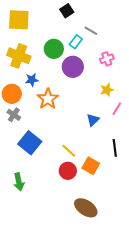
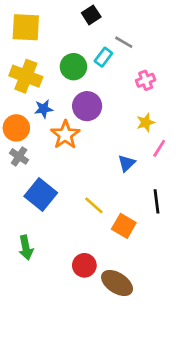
purple circle: (73, 67) -> (87, 106), moved
red circle: (68, 171) -> (84, 265), moved

